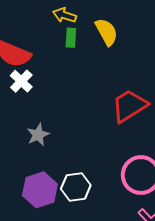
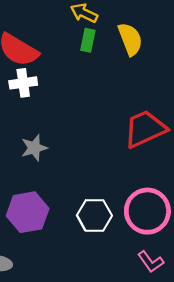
white cross: (21, 81) -> (23, 83), turned 30
white hexagon: (76, 187) -> (94, 215), moved

